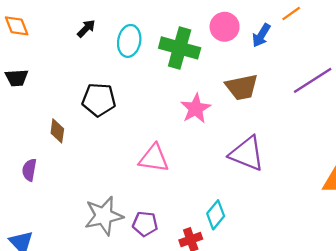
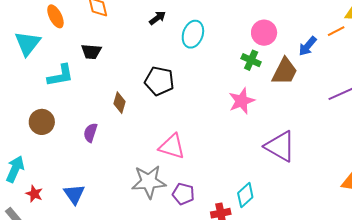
pink circle: (225, 27) -> (264, 33), moved
green cross: (180, 48) -> (251, 60), moved, size x0.6
brown trapezoid: (242, 87) -> (285, 71), moved, turned -60
pink triangle: (154, 158) -> (172, 146), moved

